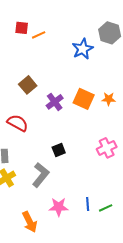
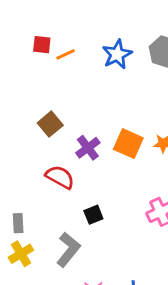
blue star: (83, 49) -> (117, 54), moved
red semicircle: (18, 123) -> (60, 177), moved

